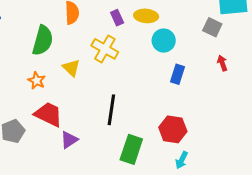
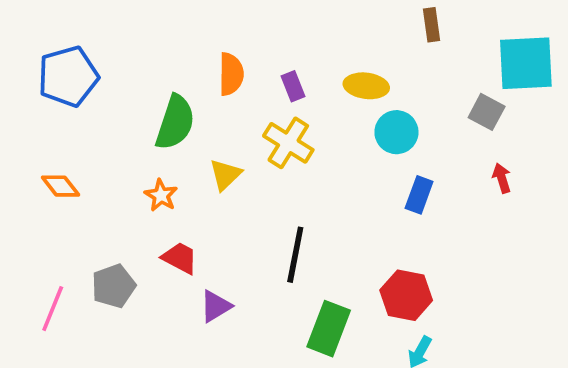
purple rectangle: (117, 18) -> (293, 86), moved
yellow triangle: (71, 68) -> (225, 175), turned 30
red trapezoid: (48, 114) -> (180, 258), size x0.7

